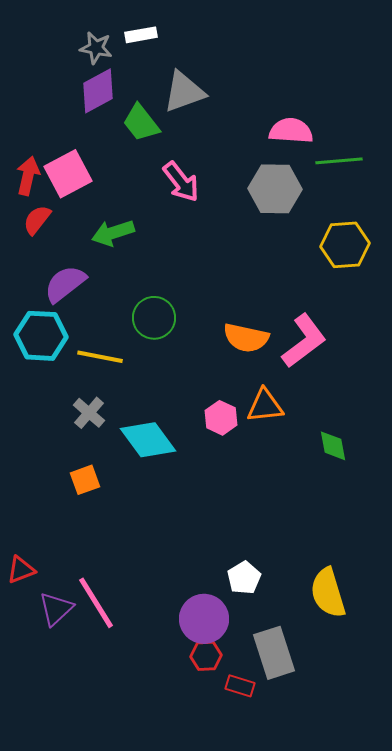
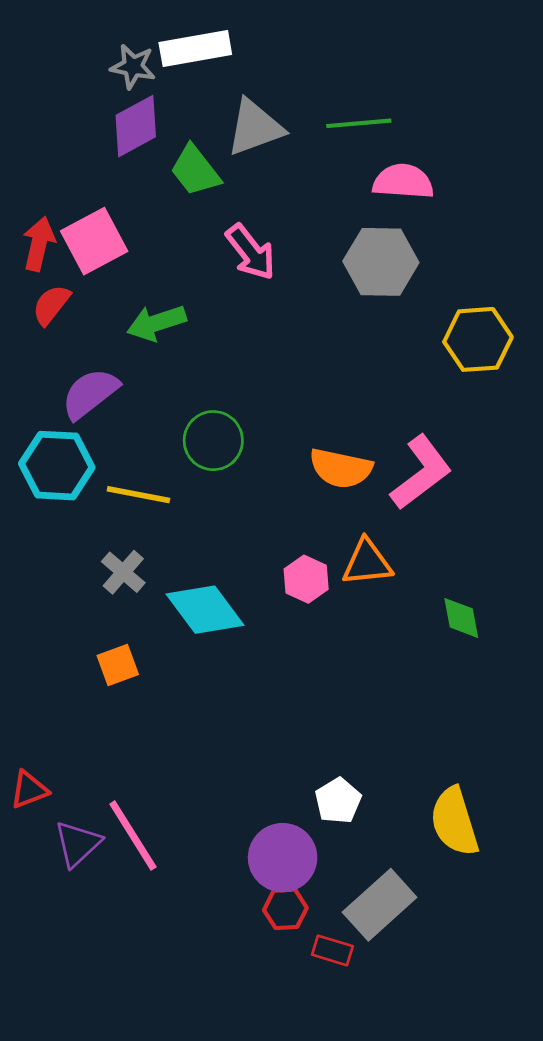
white rectangle: (141, 35) -> (195, 48), size x1.6
green line: (339, 161) -> (359, 123), moved
gray rectangle: (274, 653) -> (380, 905), turned 66

